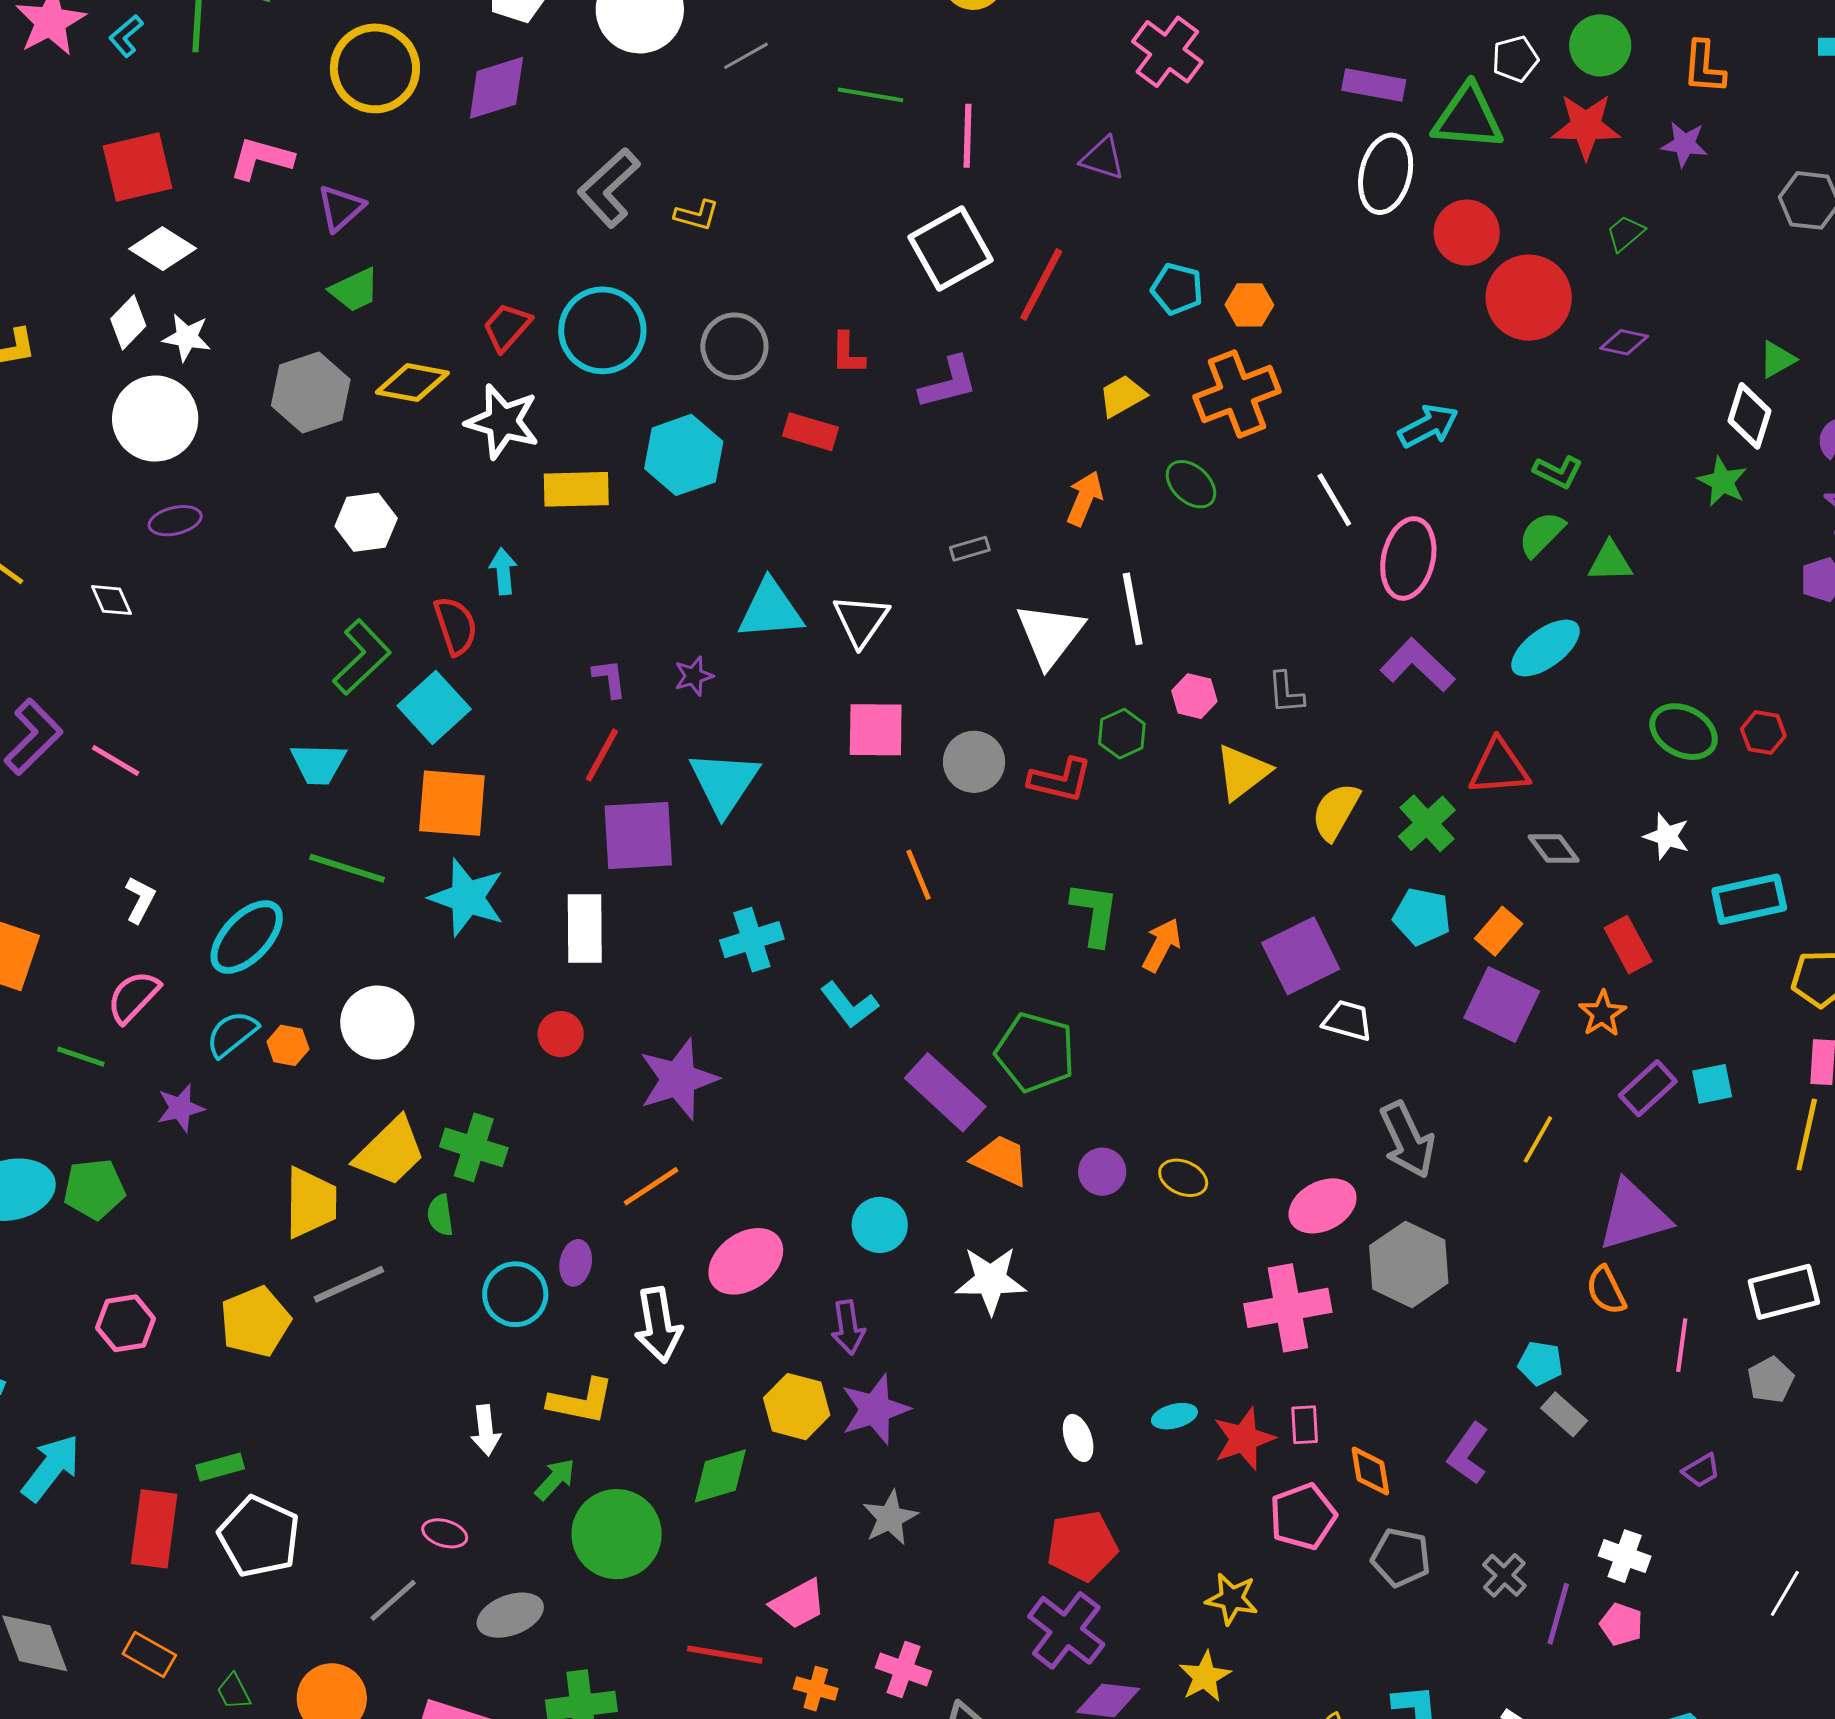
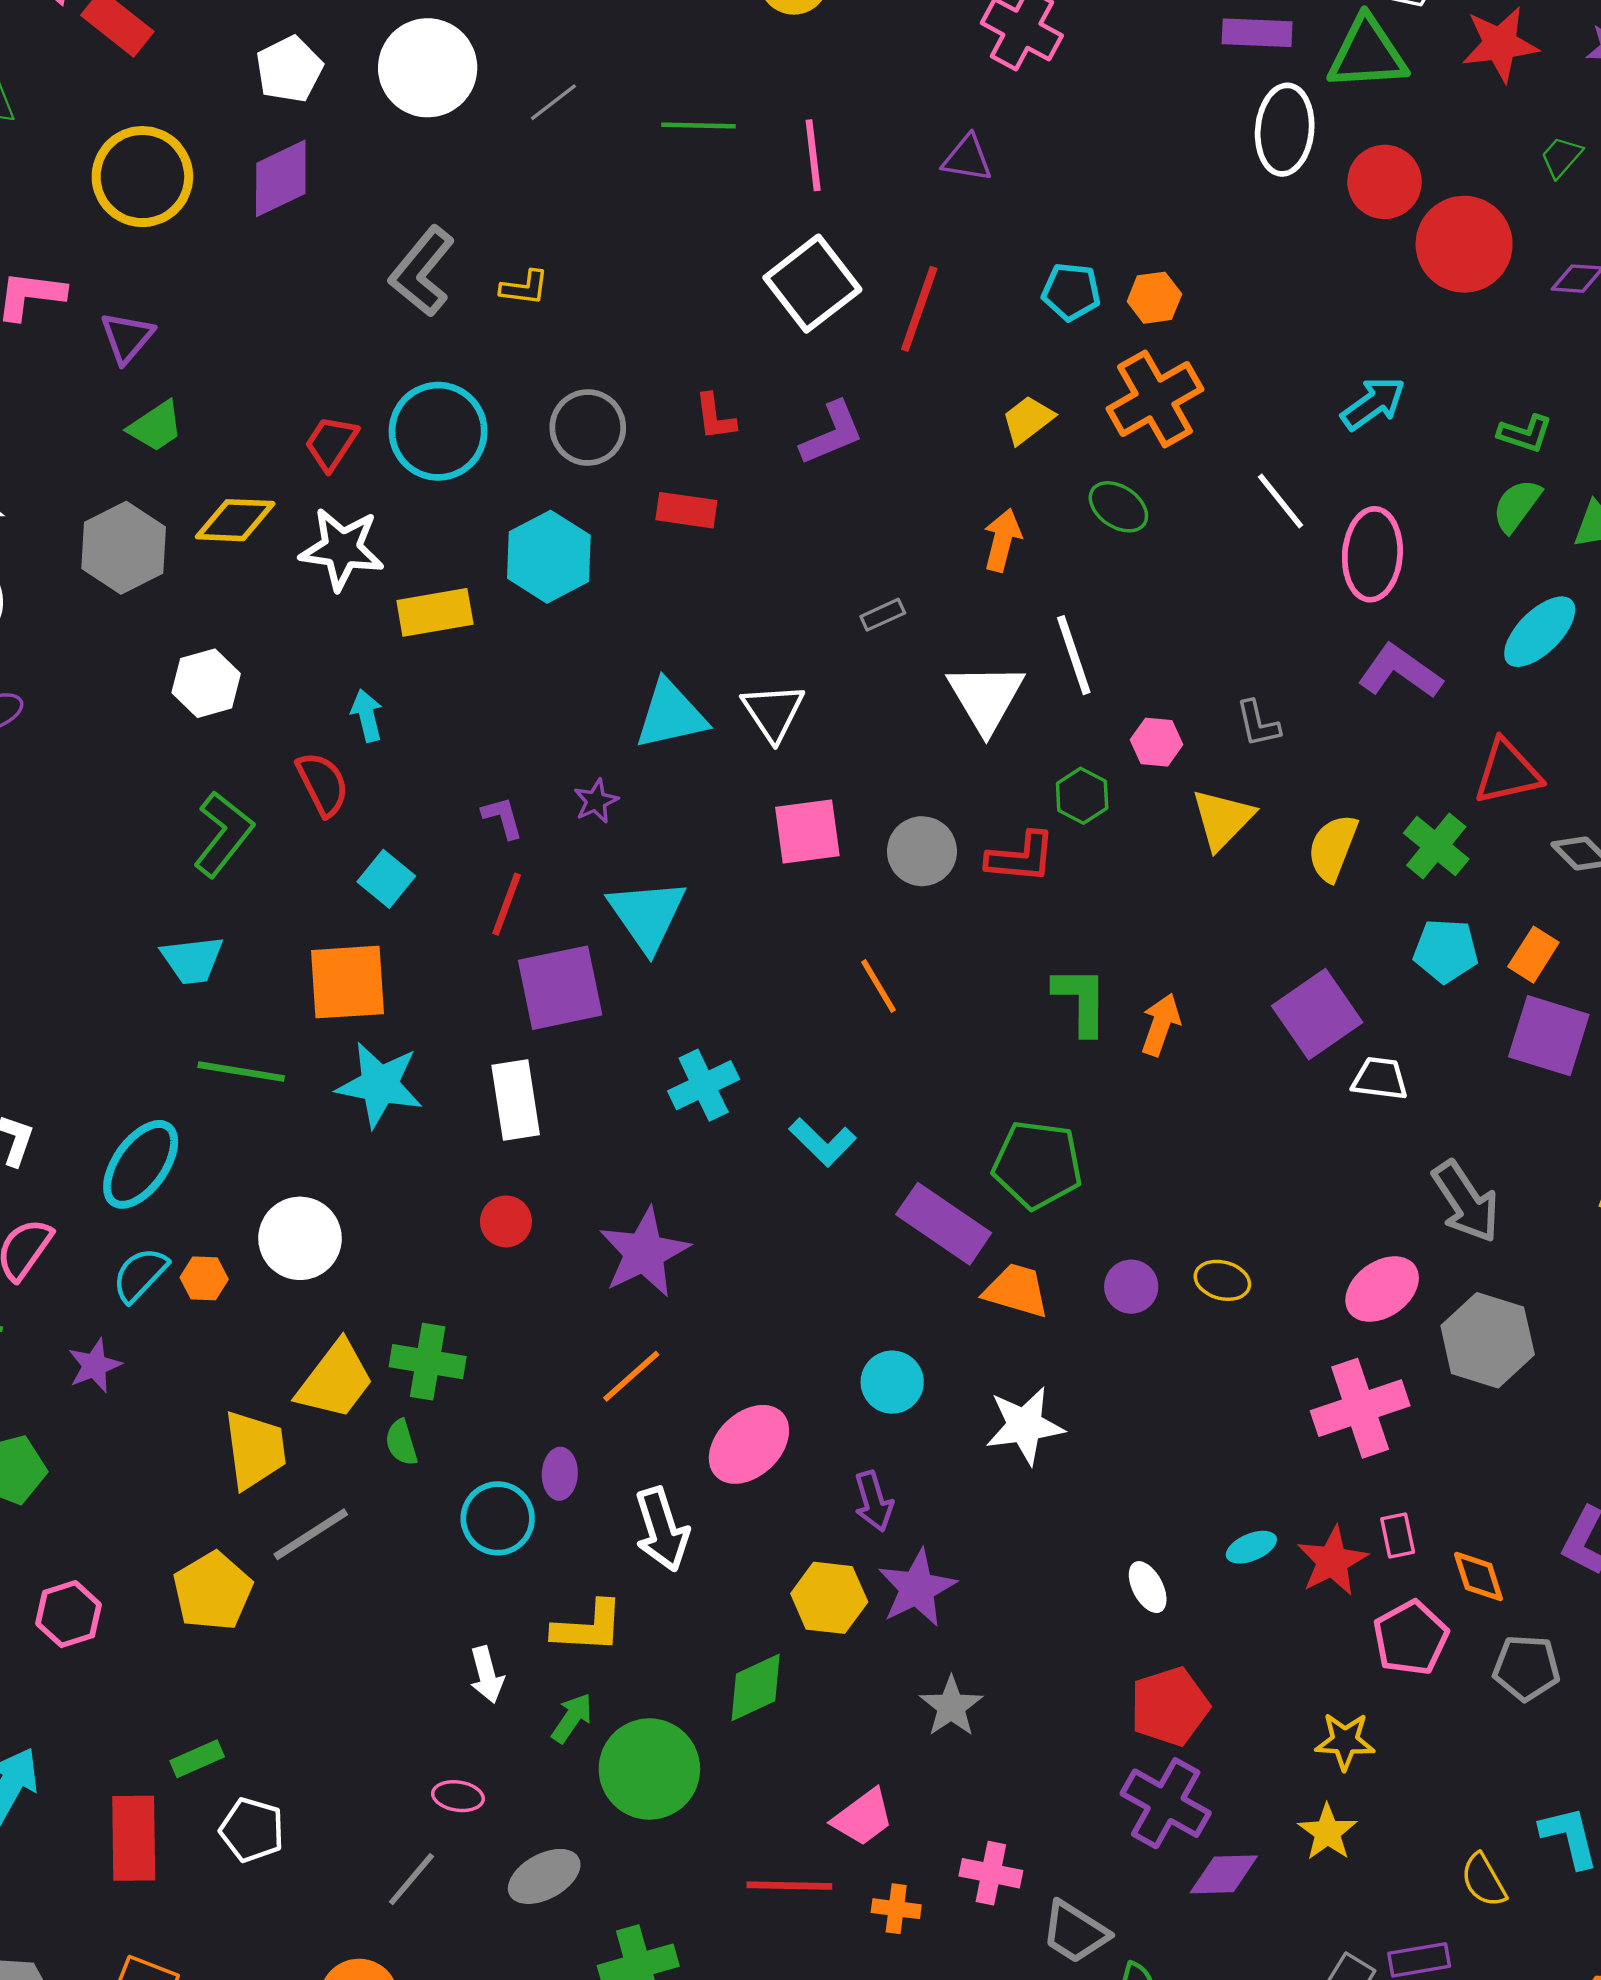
cyan square: (434, 707) -> (386, 879), moved, size x0.7
white pentagon: (259, 1537) -> (252, 1830), size x0.7

